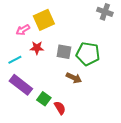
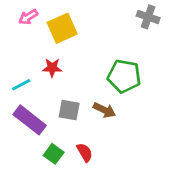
pink arrow: (23, 30) -> (28, 17), moved
gray square: (64, 52) -> (69, 110), moved
green square: (44, 99) -> (54, 154), moved

